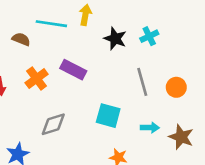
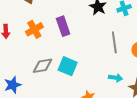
purple rectangle: (73, 70) -> (63, 26), turned 36
cyan square: (108, 116) -> (68, 66), moved

